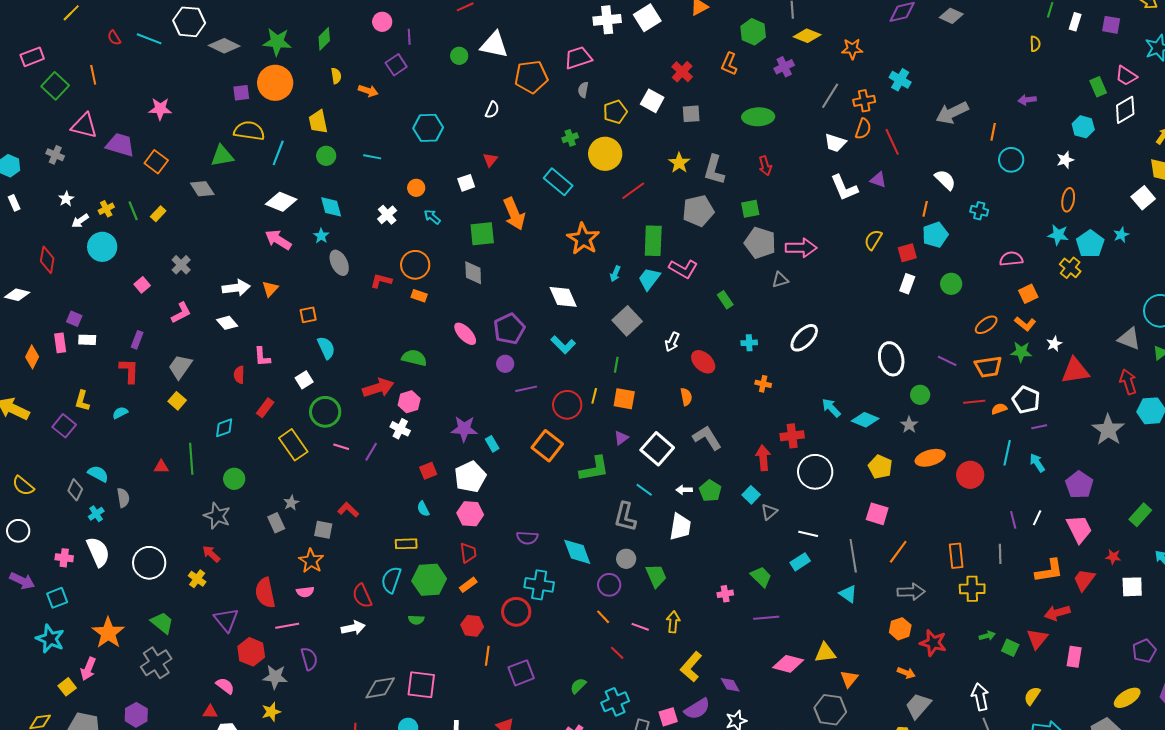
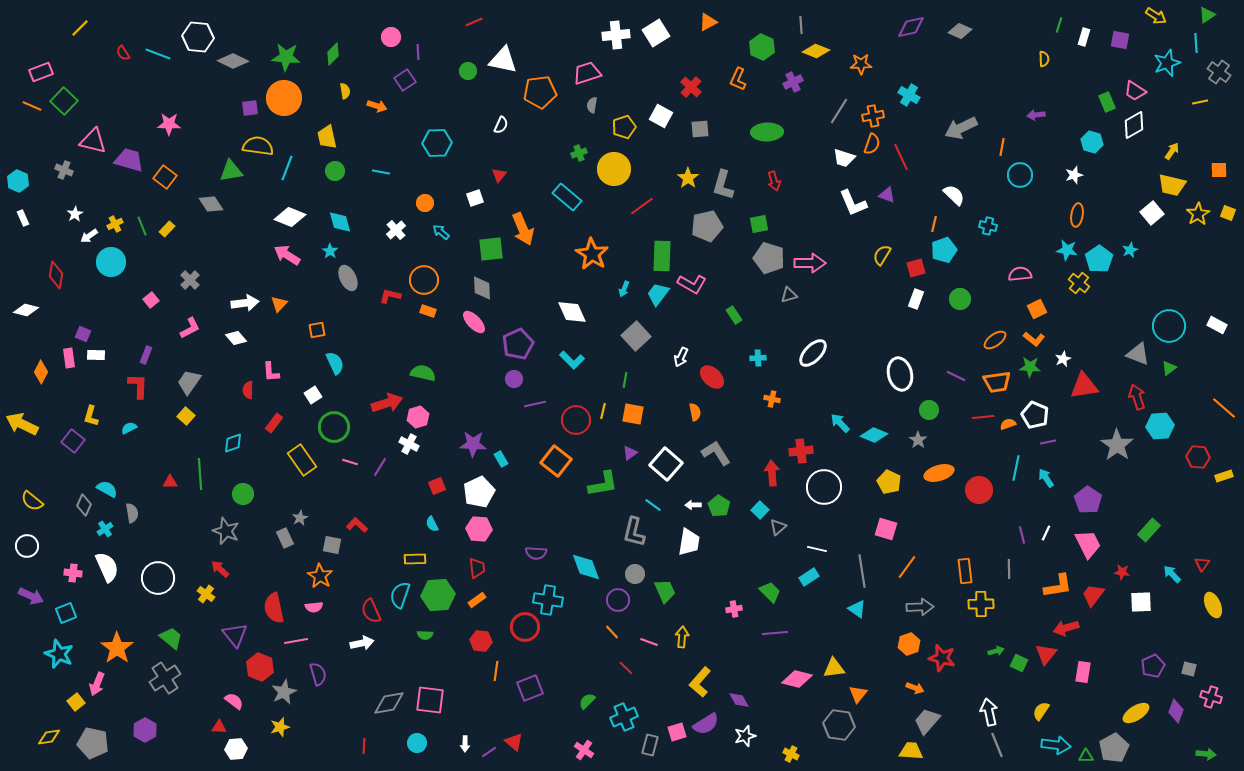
orange line: (93, 75) -> (32, 106), moved, turned -54
pink ellipse: (465, 334) -> (474, 322), moved
gray star: (275, 677) -> (284, 692), turned -30

